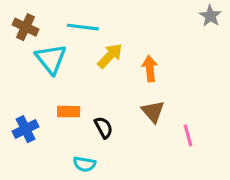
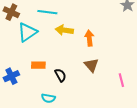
yellow arrow: (110, 56) -> (64, 30), turned -126
cyan triangle: (51, 59) -> (27, 32), turned 35
pink line: (188, 135) -> (121, 80), moved

